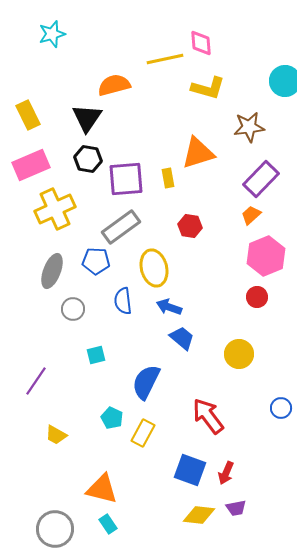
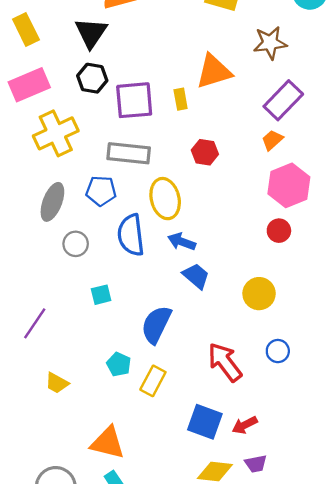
gray rectangle: (121, 227) -> (129, 153), turned 42
blue semicircle: (123, 301) -> (131, 235), size x1.4
blue circle: (281, 408) -> (278, 351), moved
red arrow: (226, 473) -> (245, 425), turned 40

